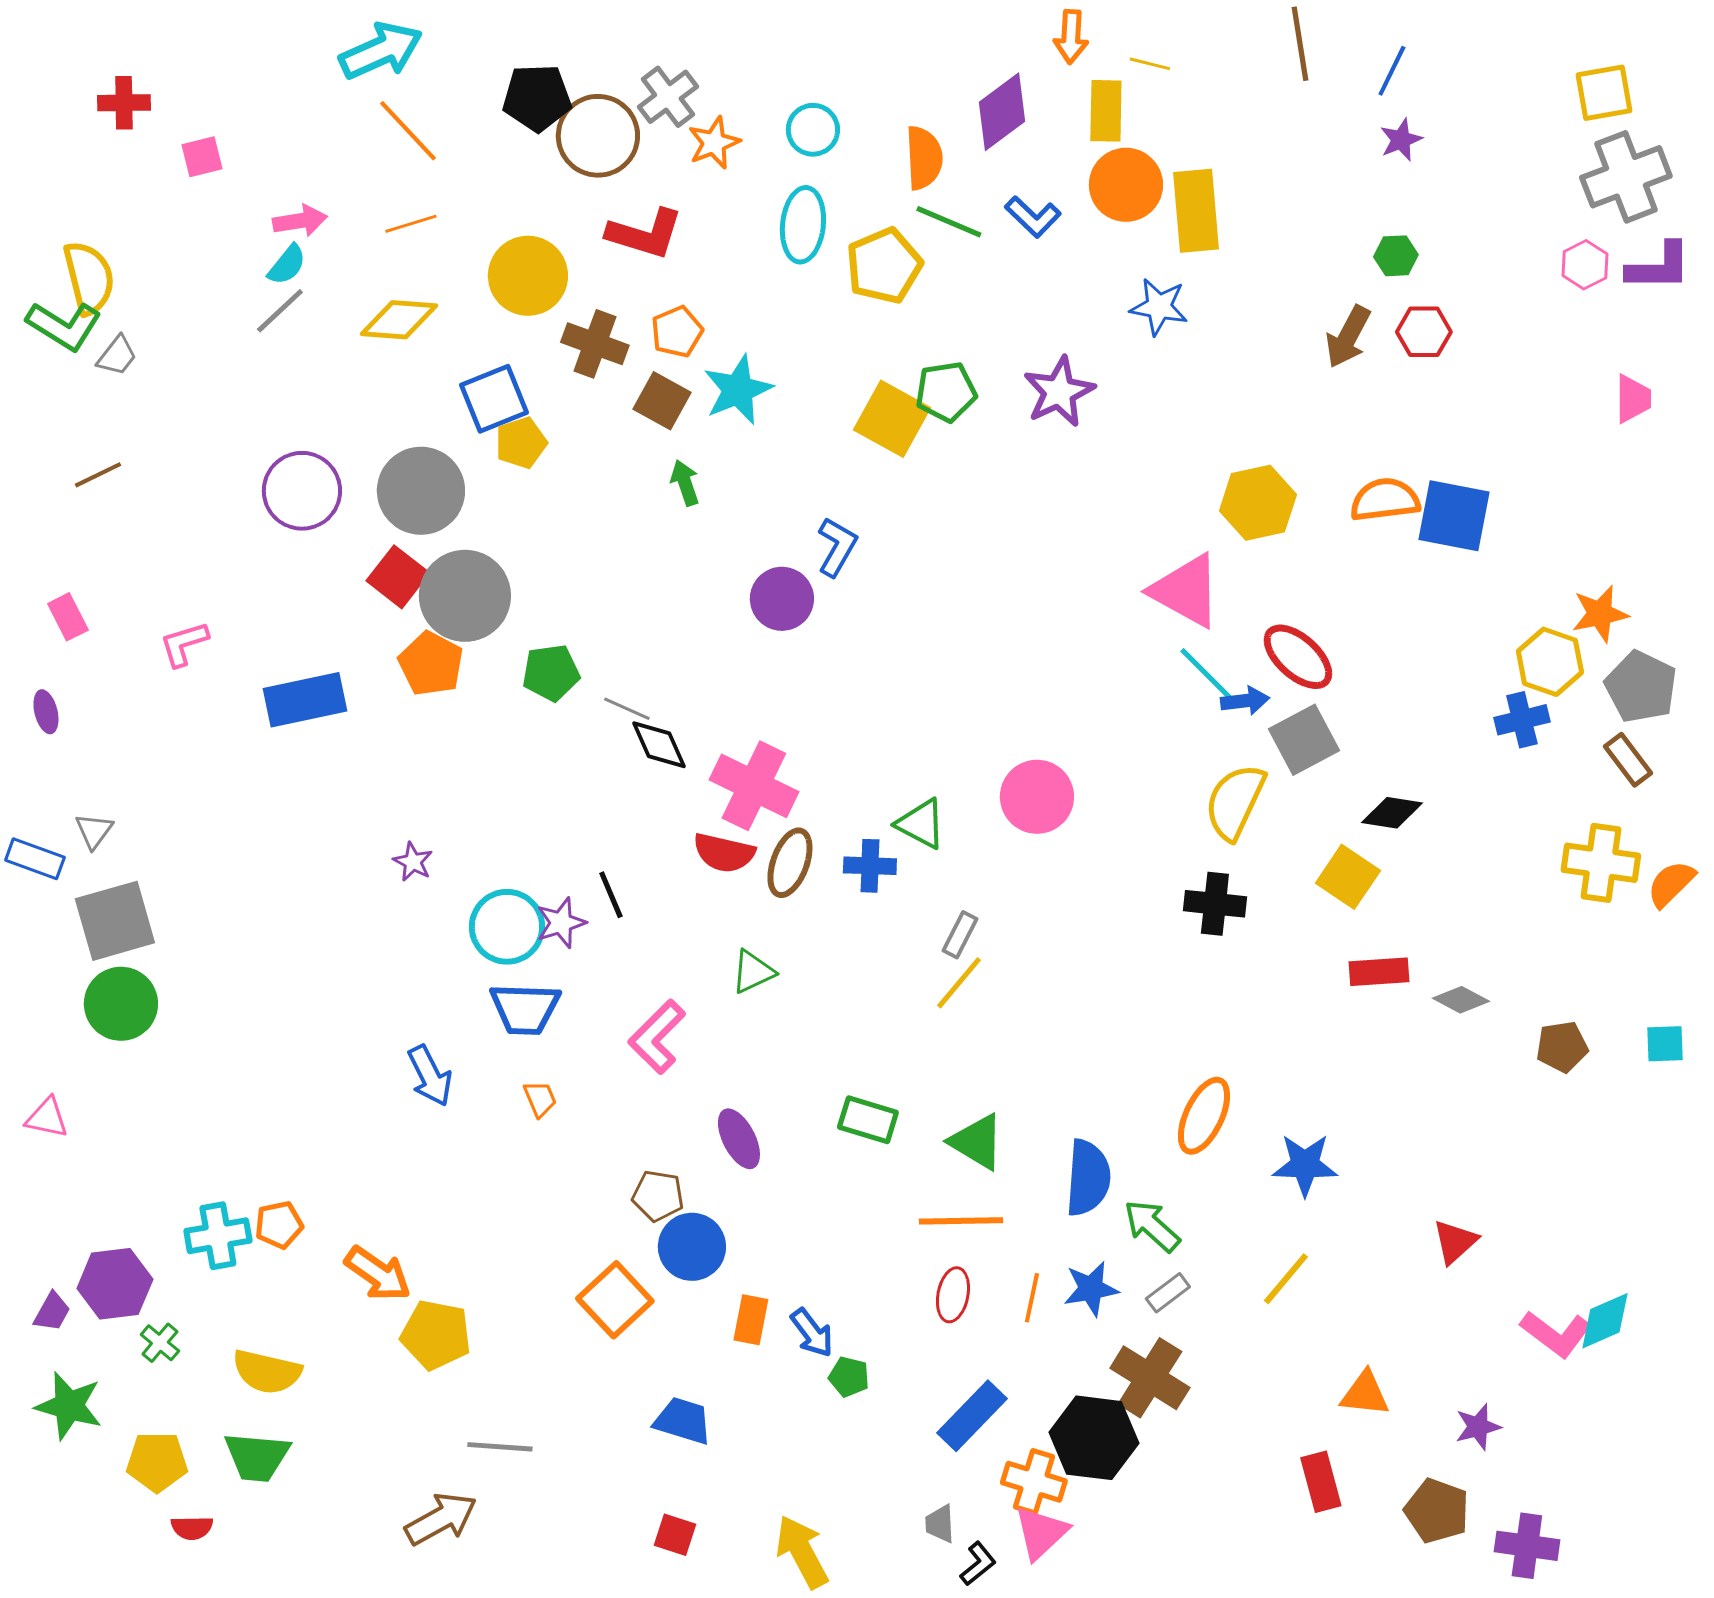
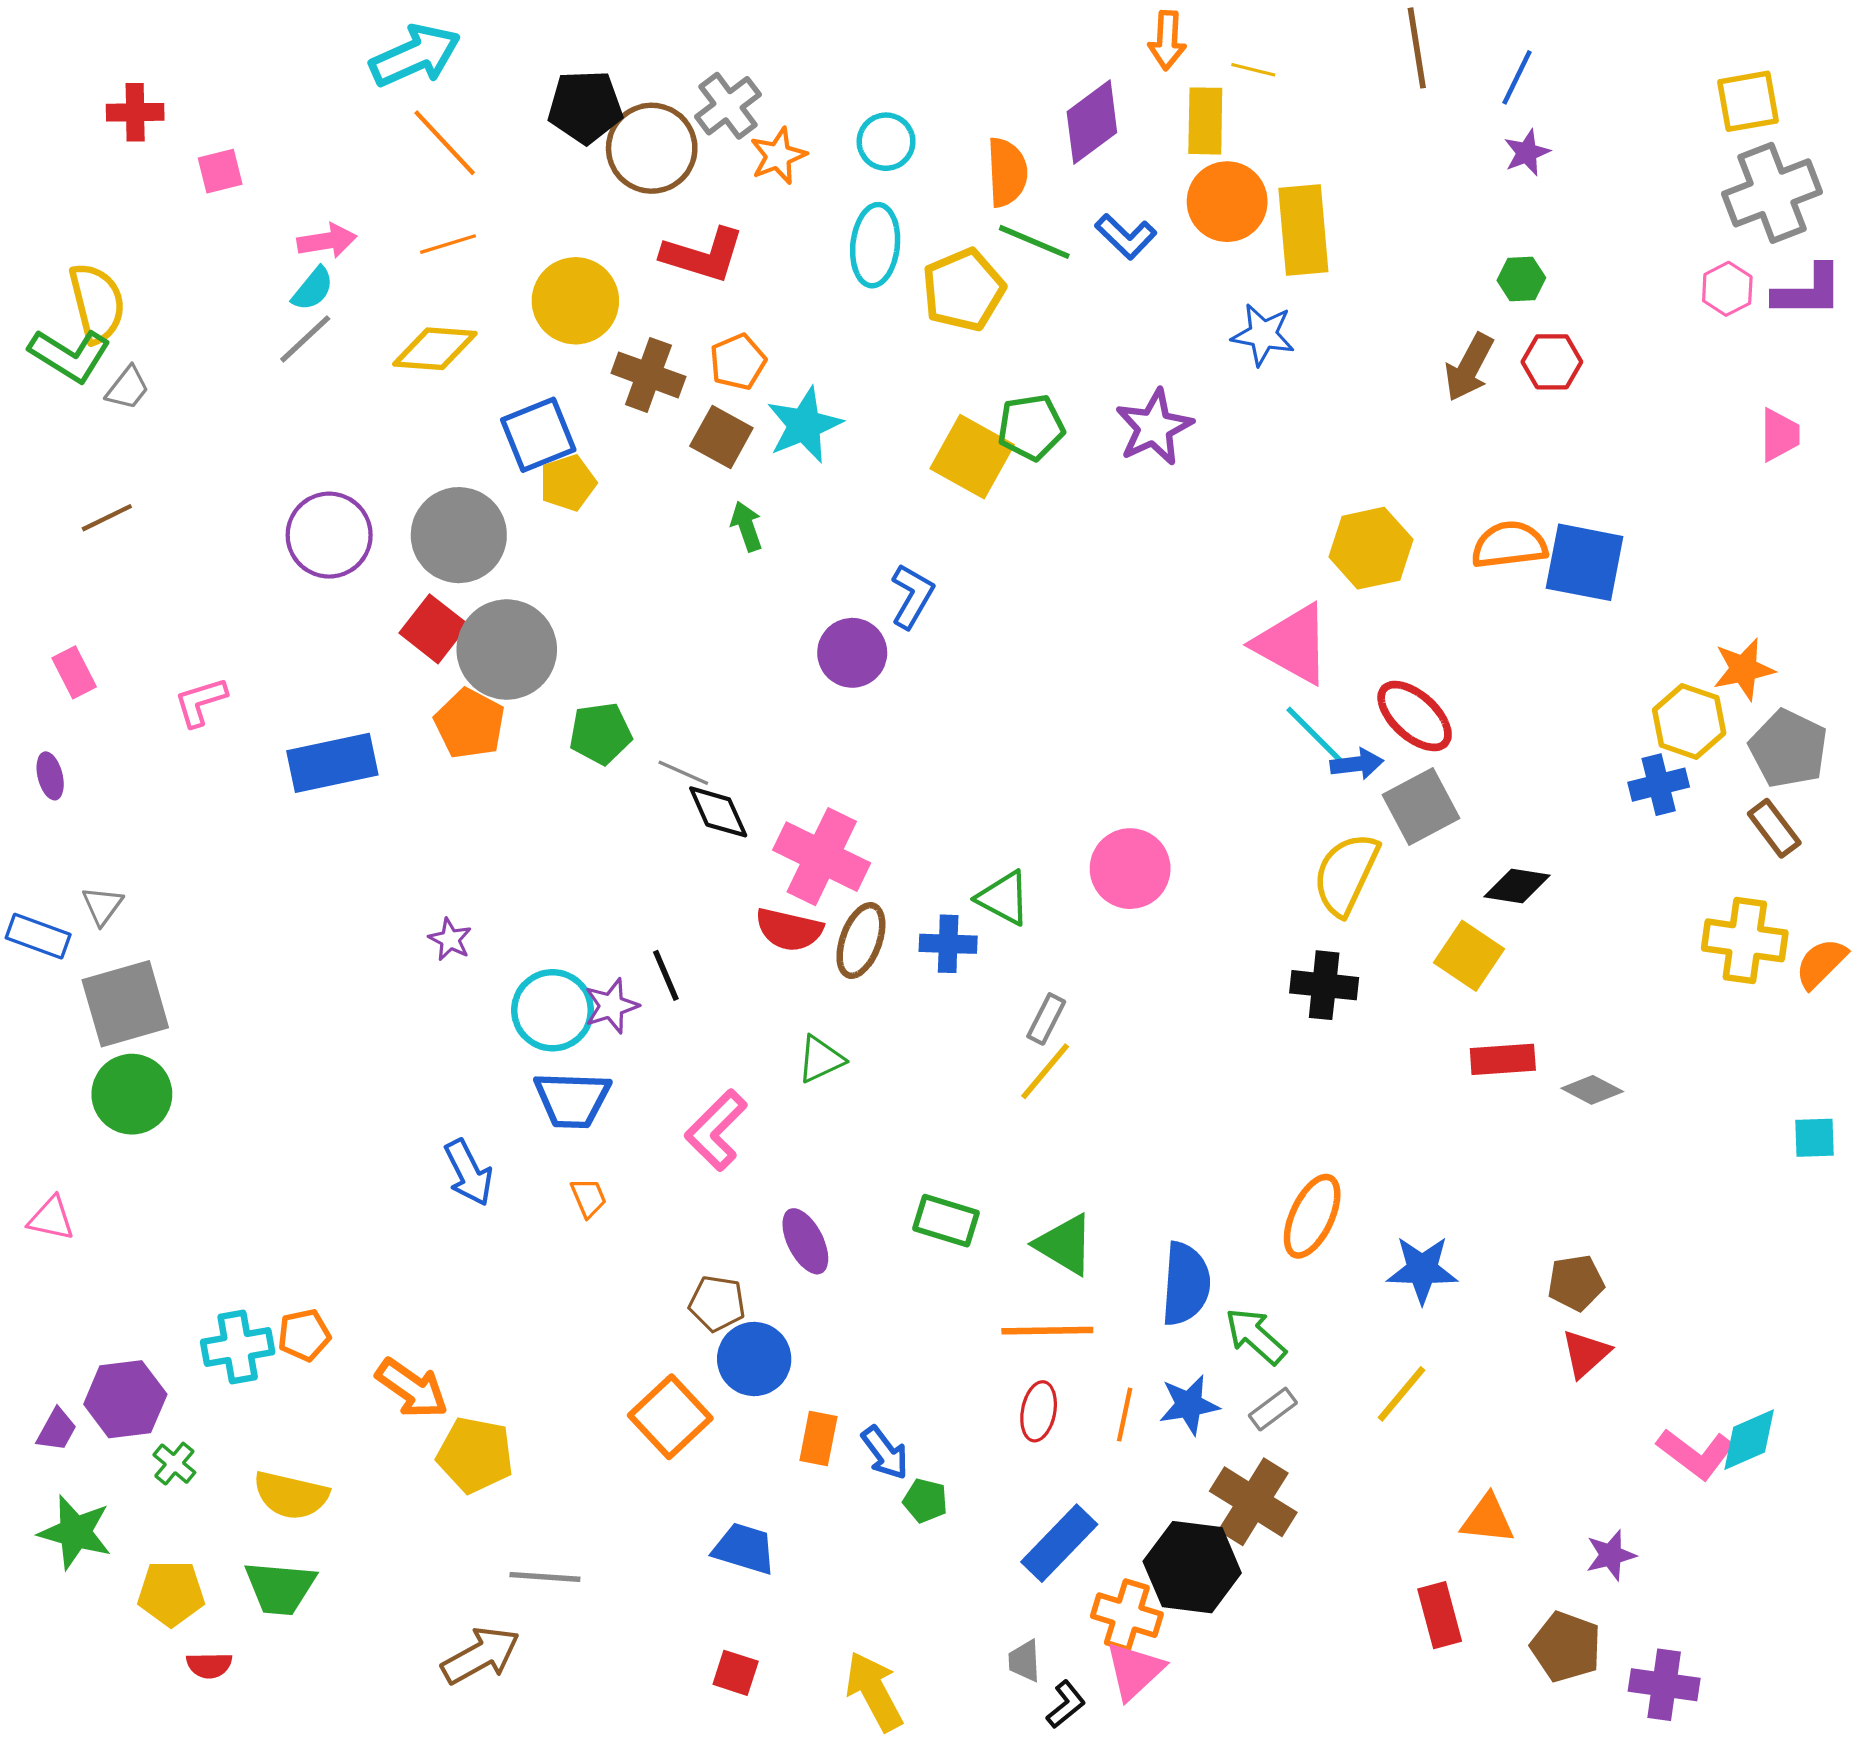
brown pentagon: (1562, 1047) -> (1576, 1283), moved

